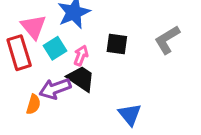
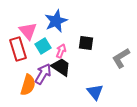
gray L-shape: (167, 40) -> (121, 58), moved
purple arrow: (55, 89) -> (43, 74), turned 140
orange semicircle: (33, 104) -> (28, 85), size x1.5

